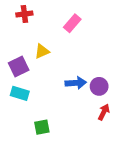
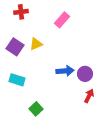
purple square: (19, 67) -> (15, 47), moved, turned -30
green square: (42, 127) -> (36, 109), turned -32

